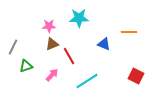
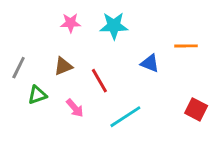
pink star: (49, 26) -> (71, 23), moved
brown triangle: (52, 44) -> (63, 66), moved
pink arrow: (52, 75) -> (75, 108), turned 96

